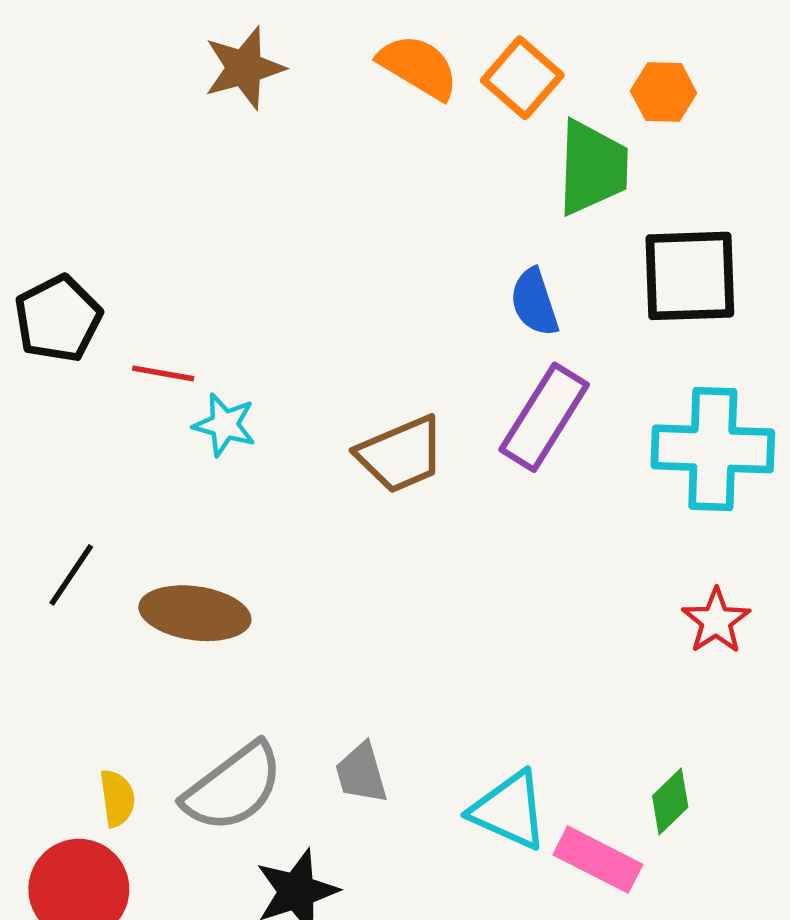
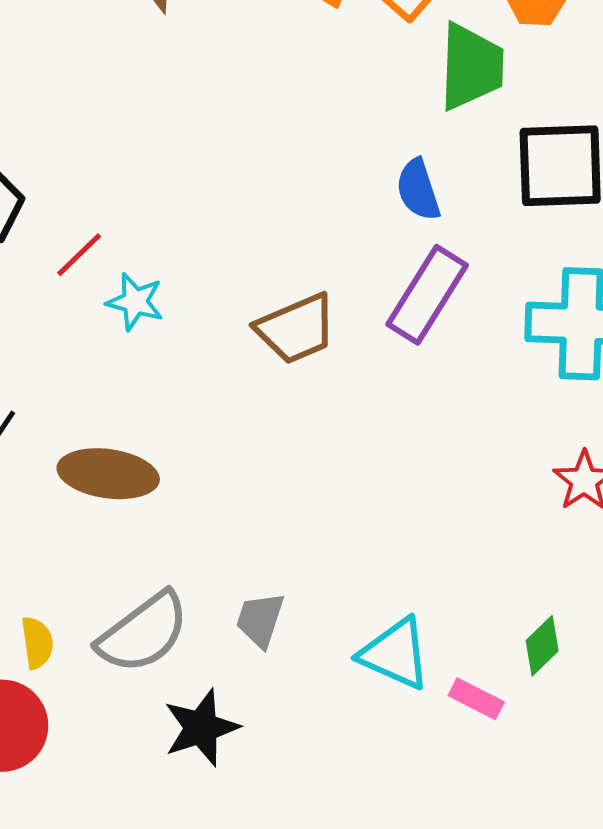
red line: (163, 373) -> (79, 255), turned -54
gray trapezoid: (361, 773) -> (260, 620), turned 34
pink rectangle: (598, 860) -> (476, 699), size x0.7

